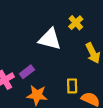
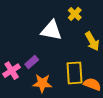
yellow rectangle: (72, 86) -> (74, 73), size x1.6

